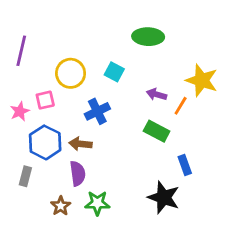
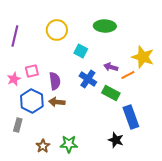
yellow circle: (71, 73) -> (57, 30), moved
orange line: (181, 106) -> (128, 75), turned 32
blue cross: (97, 111) -> (88, 79), moved, turned -30
blue rectangle: (185, 165) -> (131, 117), size x1.6
purple semicircle: (78, 173) -> (55, 81), moved
black star: (164, 197) -> (116, 140), size x0.7

